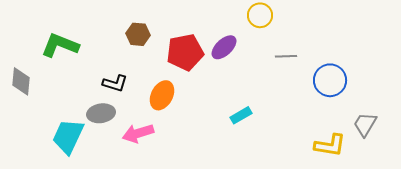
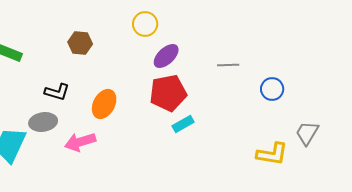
yellow circle: (260, 15) -> (145, 24), moved
red pentagon: (185, 52) -> (168, 93), moved
blue circle: (330, 80) -> (272, 89), size x0.7

